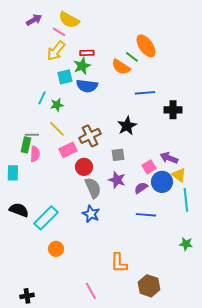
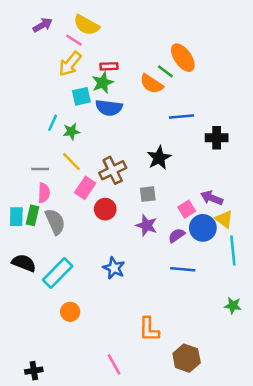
green rectangle: (26, 145) -> (33, 215), moved
pink rectangle: (68, 150) -> (85, 188), turned -30
gray semicircle: (93, 188) -> (55, 222), moved

